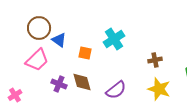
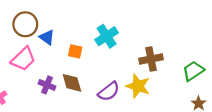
brown cross: (155, 60) -> (151, 59), size x1.5
yellow star: (159, 89) -> (138, 86), moved

